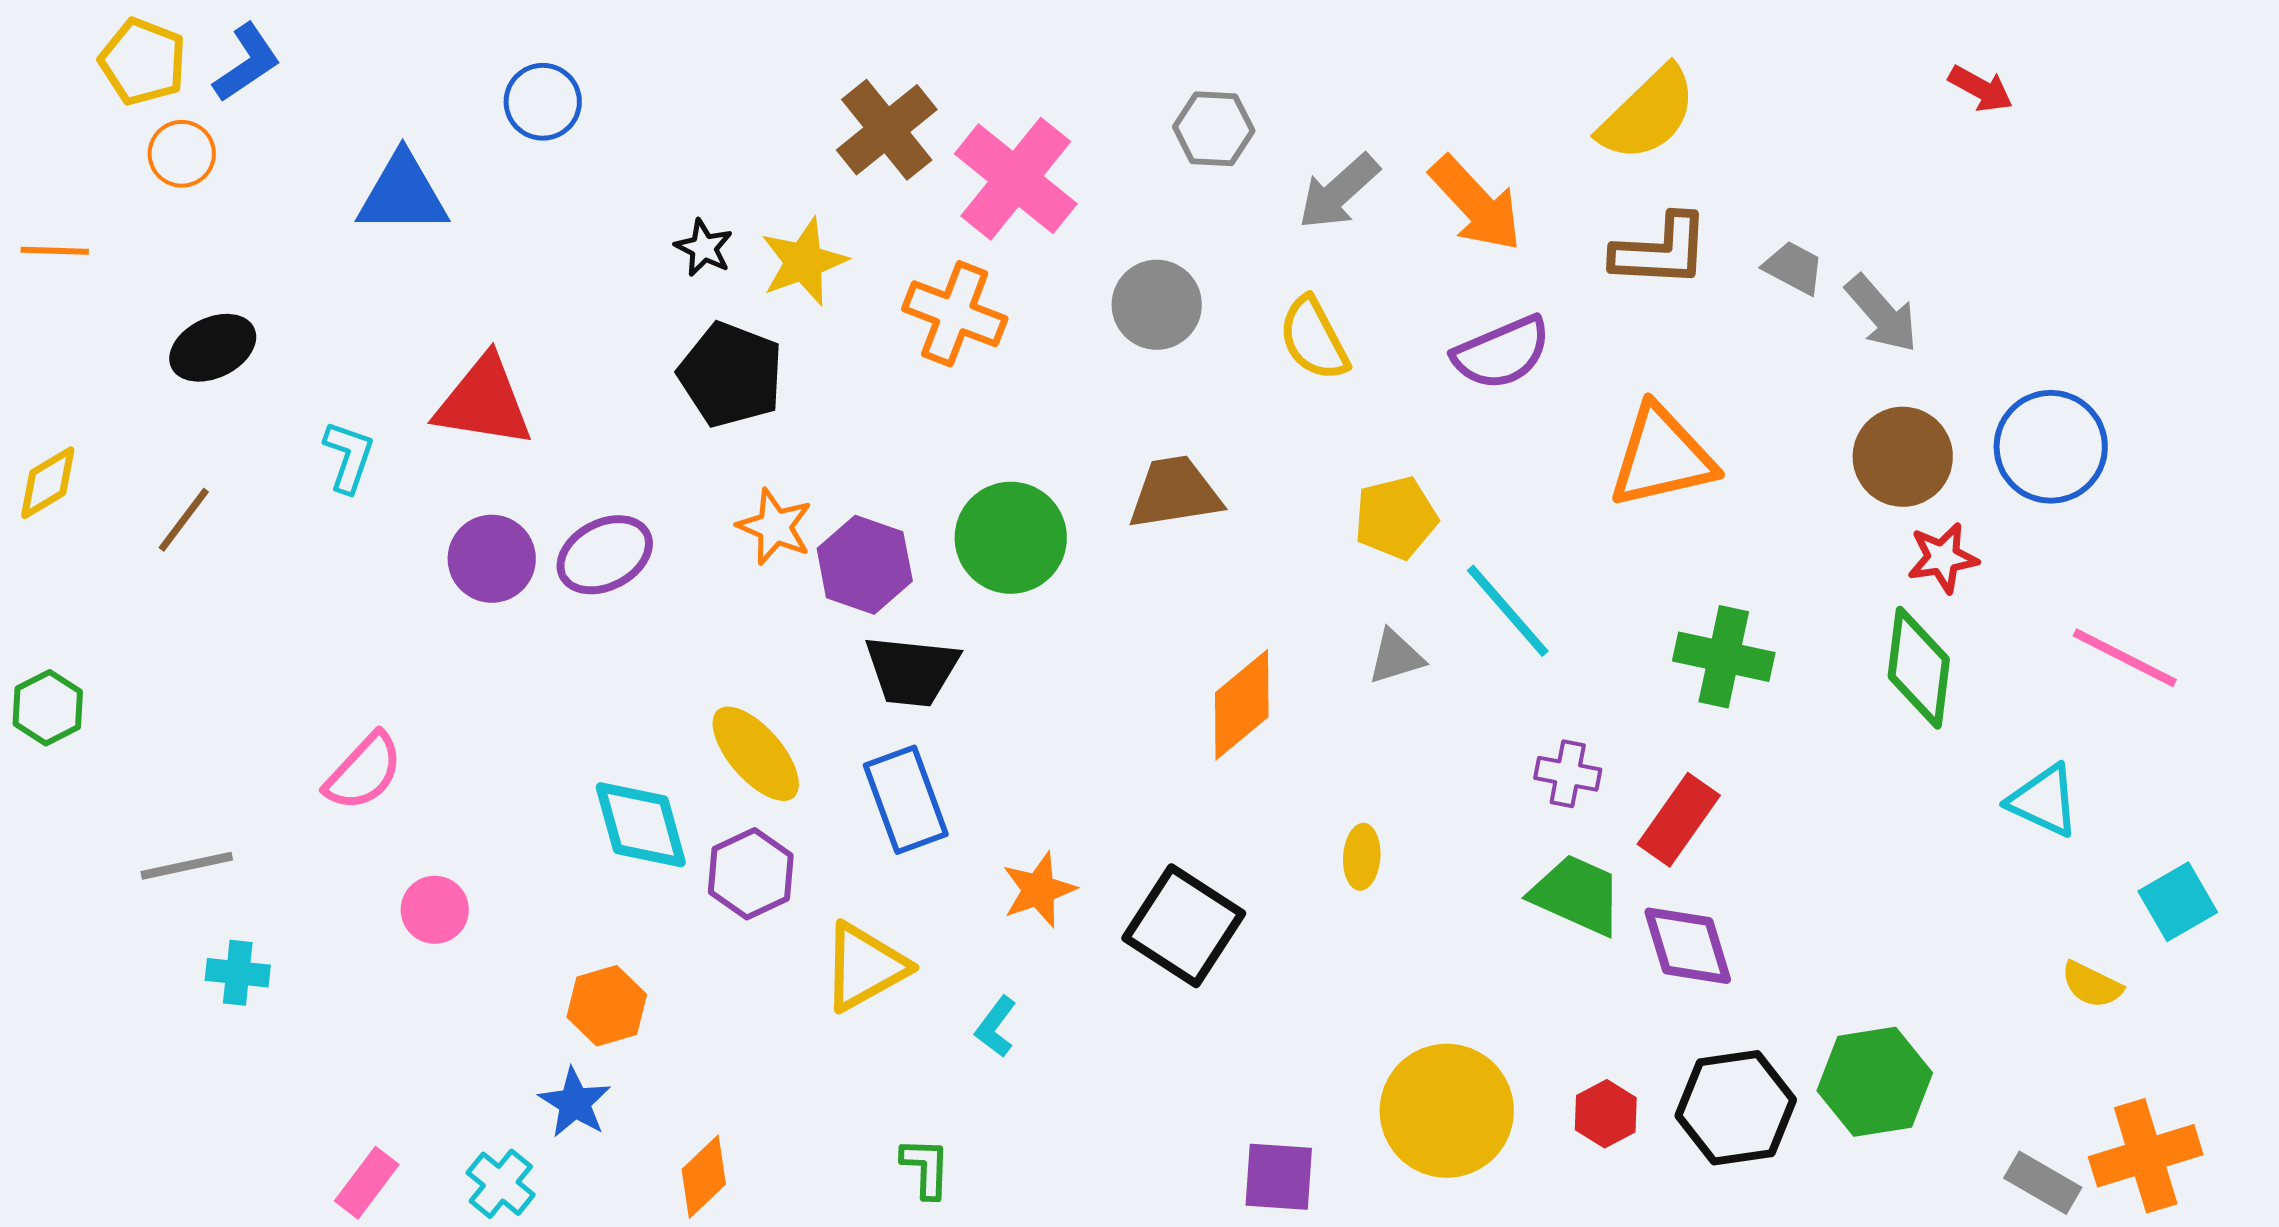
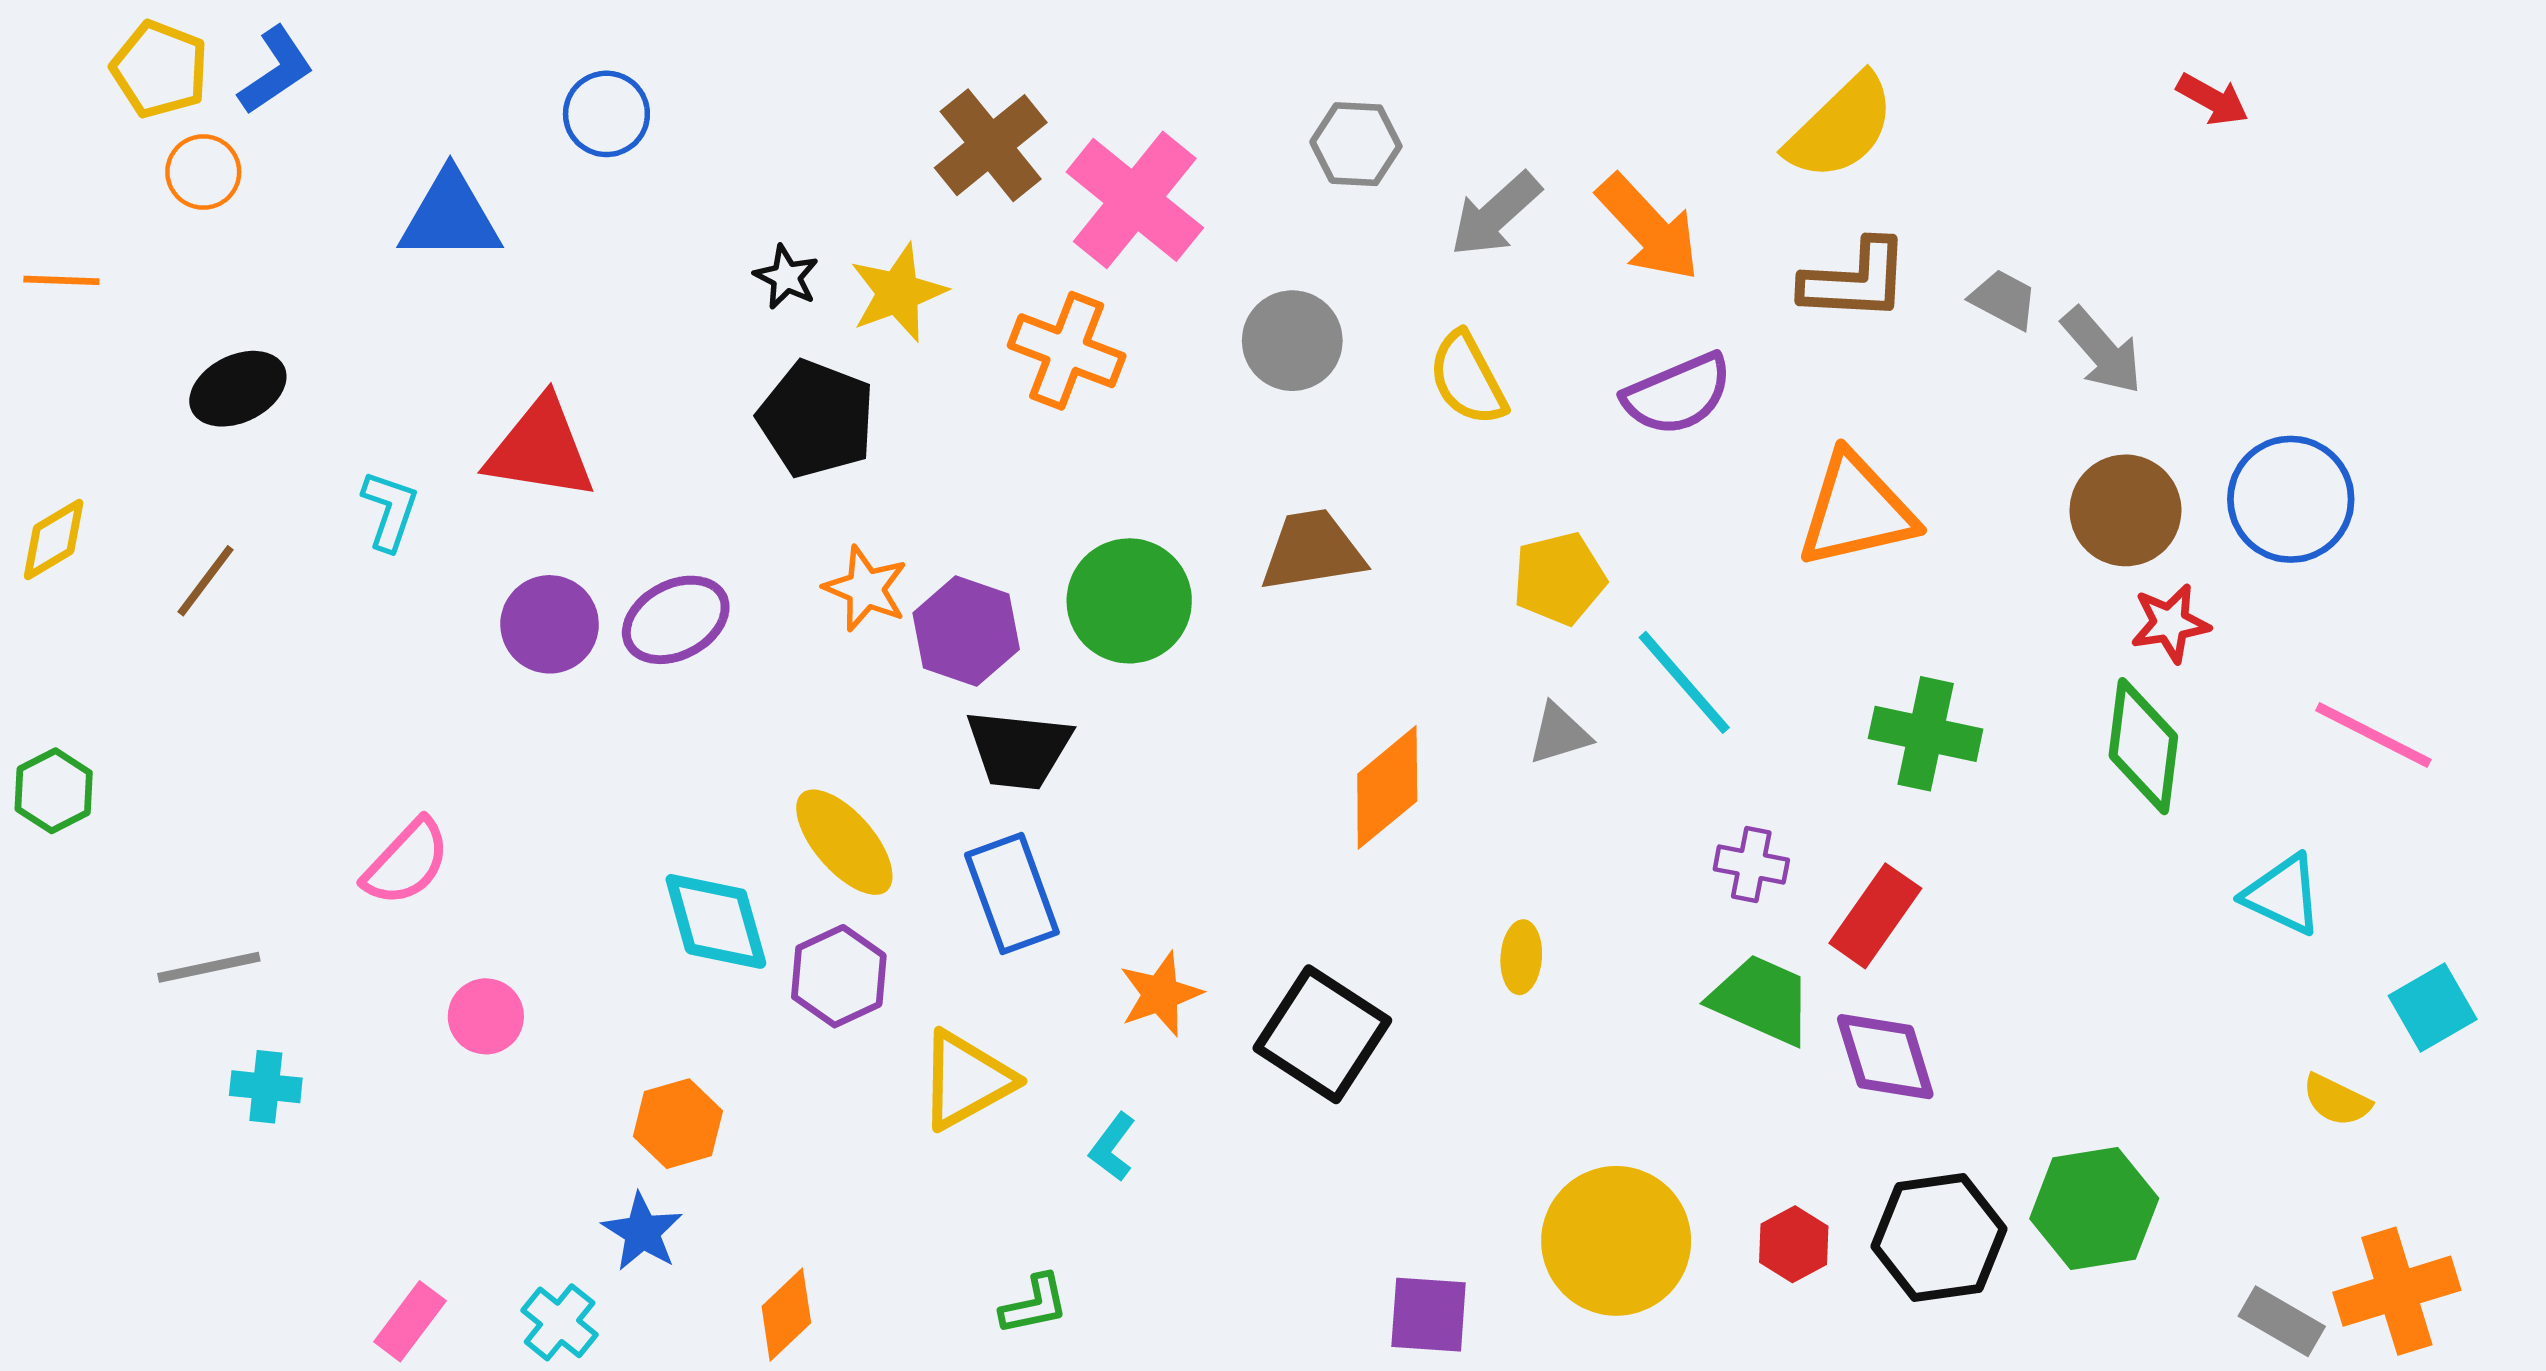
green L-shape: (926, 1168) -> (1034, 1305), turned 76

